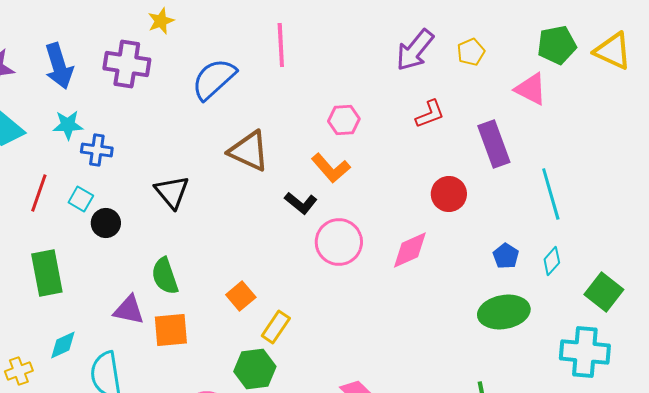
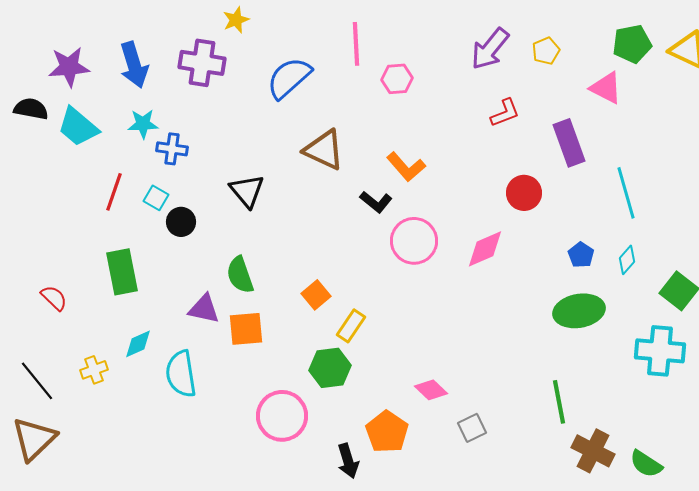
pink hexagon: (344, 120) -> (397, 79), moved

